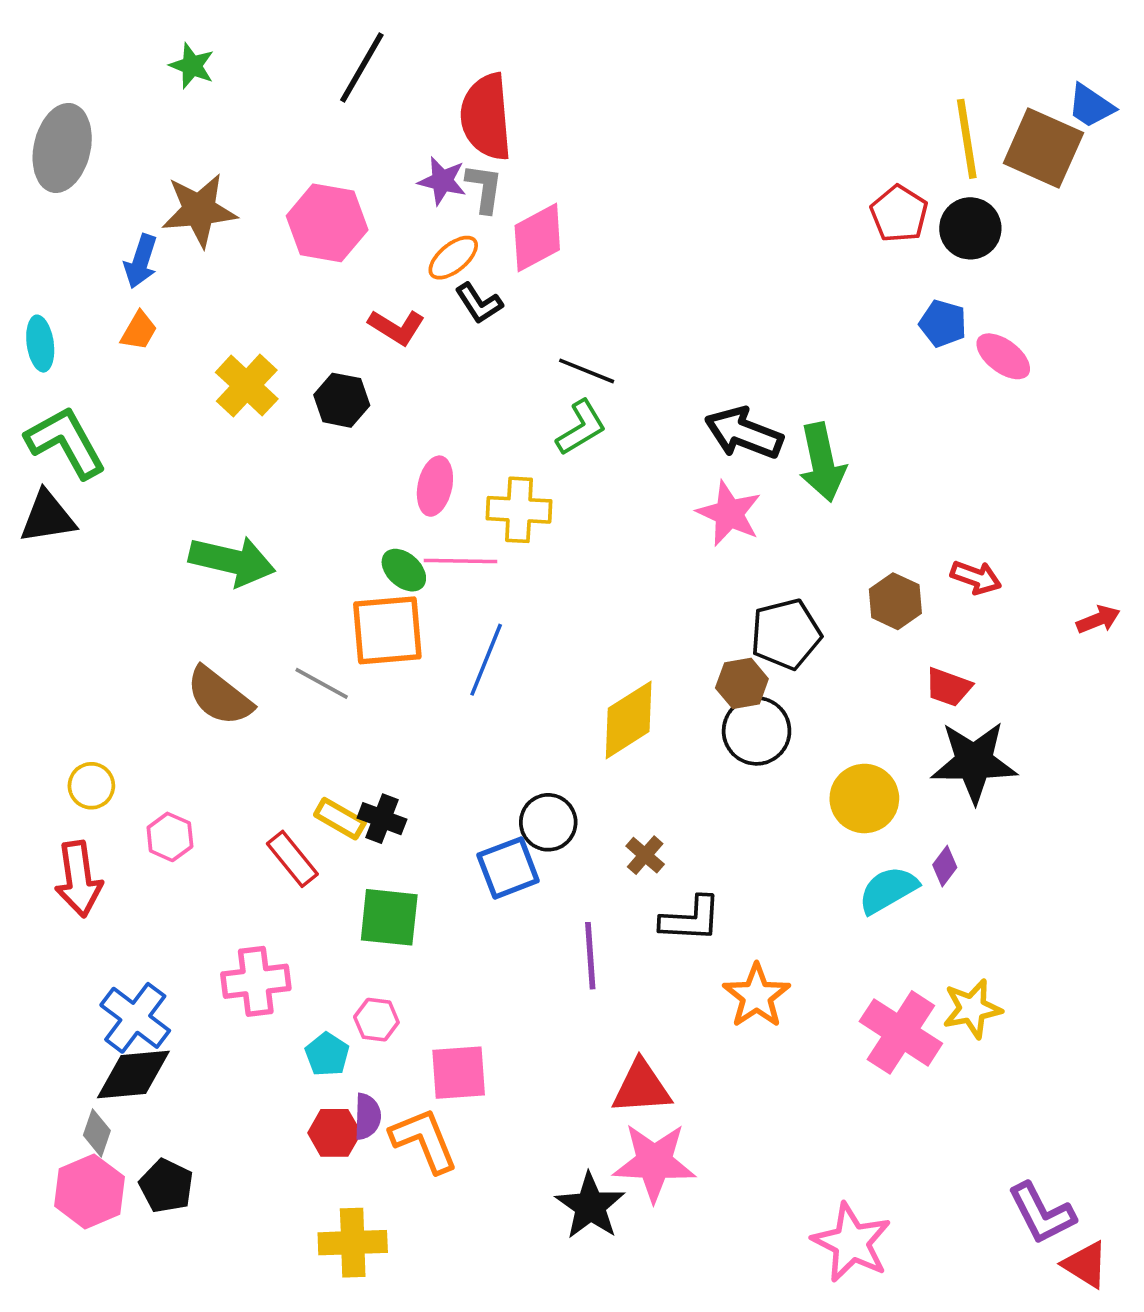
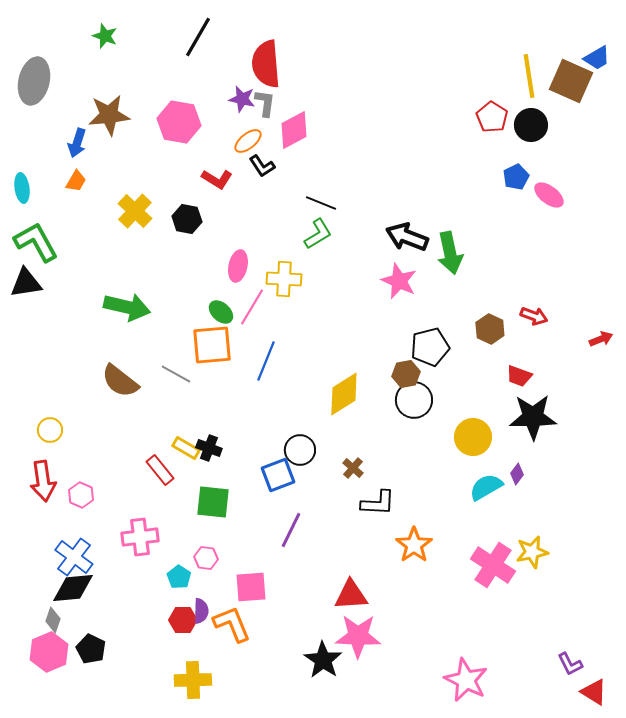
blue trapezoid: (1091, 106) -> (597, 58), turned -64
blue pentagon: (943, 323) -> (516, 177), turned 30
pink line: (461, 561) -> (252, 307), turned -60
pink hexagon: (170, 837) -> (81, 495), moved
purple line: (590, 956) -> (291, 530), moved, turned 30
purple L-shape: (1042, 1213) -> (570, 664), size x0.7

